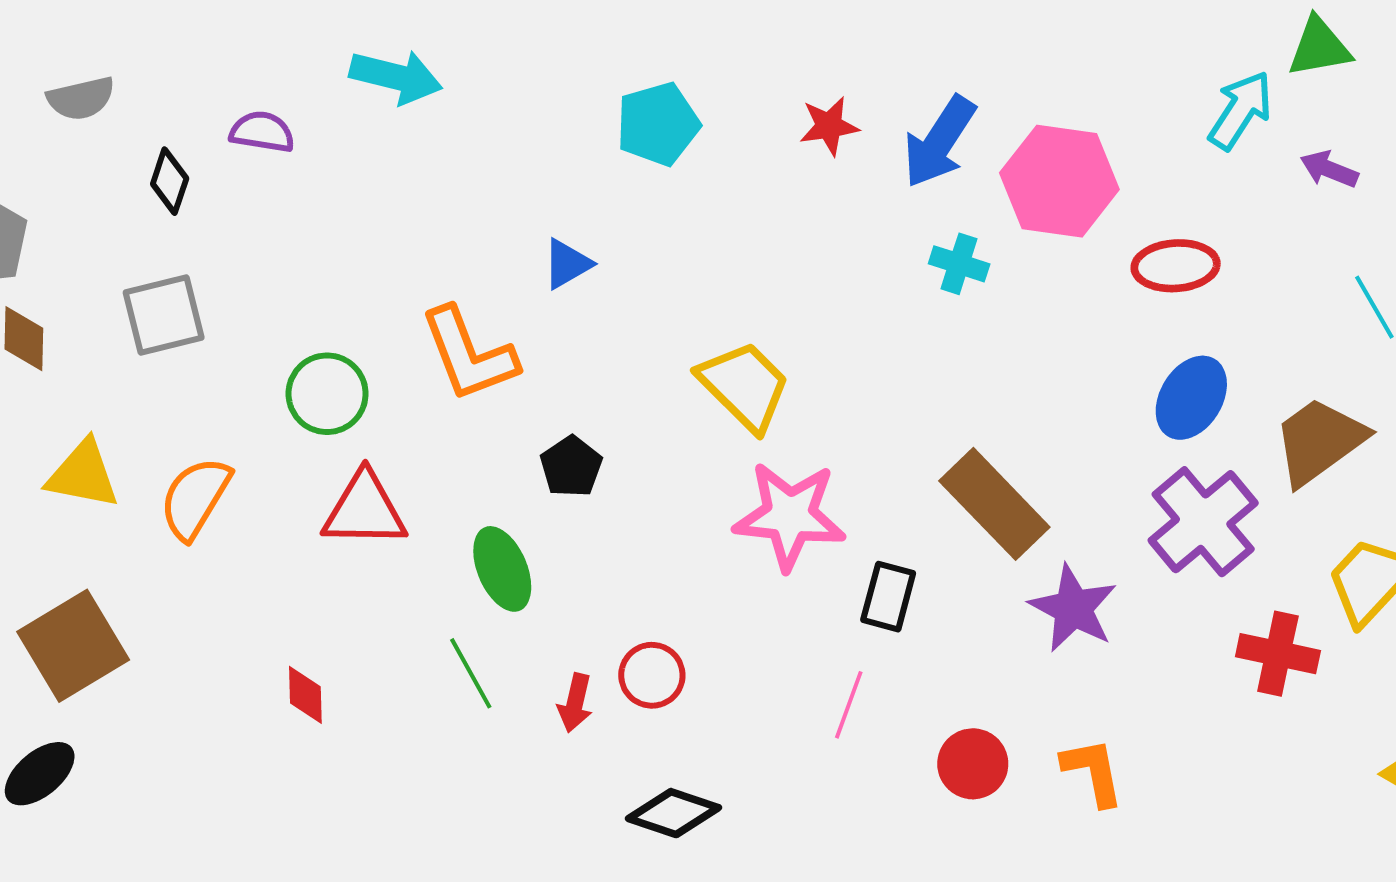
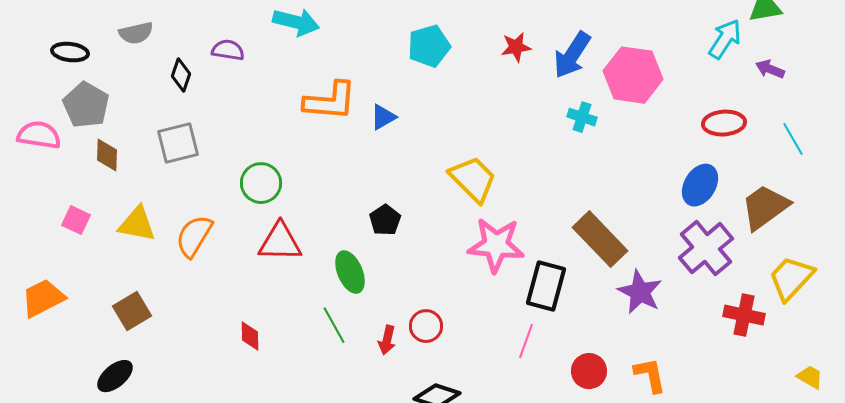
red ellipse: (1176, 266) -> (724, 123), moved
orange L-shape: (469, 354) -> (330, 101), moved, turned -64
black rectangle: (888, 597) -> (546, 286), size x1.4
brown square: (73, 646) -> (132, 311), size x0.7

